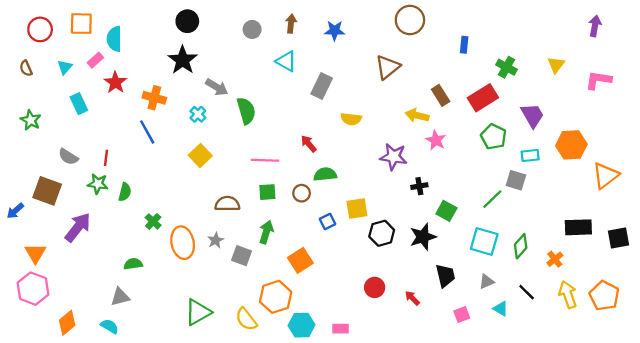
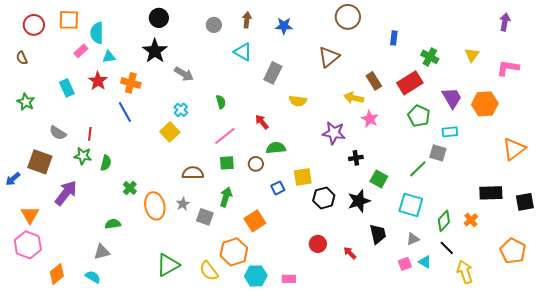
cyan triangle: (65, 67) -> (109, 57), moved, turned 40
red star: (115, 82) -> (98, 81), moved
green semicircle: (246, 111) -> (221, 102), moved, size x0.6
cyan cross: (198, 114) -> (181, 110), moved
orange hexagon: (571, 145) -> (485, 104), moved
pink line: (265, 160) -> (225, 136), turned -40
green diamond: (521, 246) -> (444, 221), moved
yellow arrow: (568, 294) -> (465, 272), moved
pink square: (462, 315) -> (405, 264), moved

